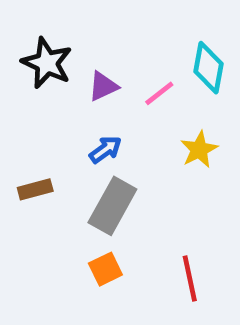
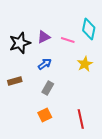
black star: (47, 63) -> (20, 43), moved, turned 30
pink line: (159, 93) -> (68, 40), turned 56
gray rectangle: (112, 206) -> (48, 88), size x0.6

